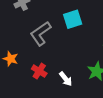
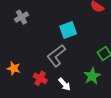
gray L-shape: (41, 33) -> (56, 56), moved

